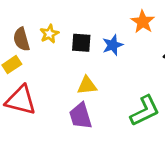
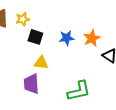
orange star: (143, 22) -> (92, 38), moved
black square: (81, 43) -> (35, 37), moved

